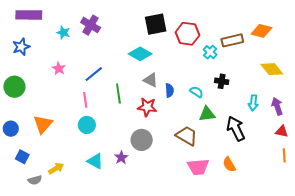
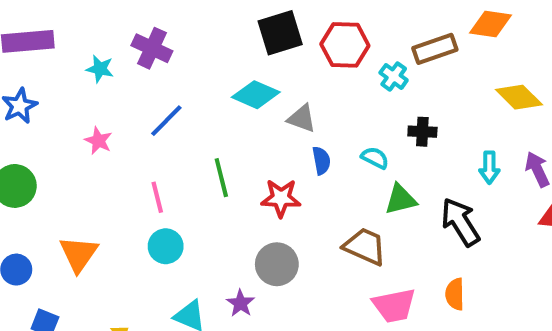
blue line: (94, 74) -> (166, 121), moved
gray triangle: (151, 80) -> (302, 119), moved
orange semicircle: (229, 164) -> (455, 294), turned 35

